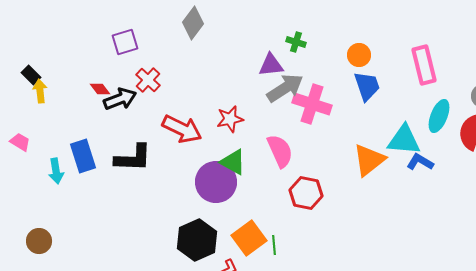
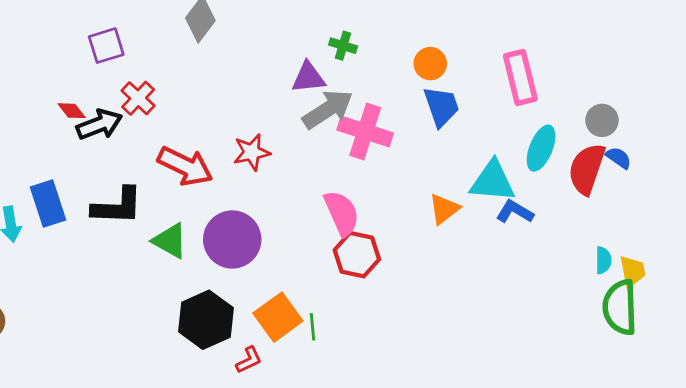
pink semicircle: (280, 151) -> (342, 213), moved
orange triangle: (369, 160) -> (444, 209), size x0.7
green triangle: (233, 162) -> (170, 241), moved

